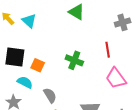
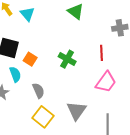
pink trapezoid: (116, 78) -> (106, 82), turned -115
cyan semicircle: (25, 82) -> (15, 74), turned 35

